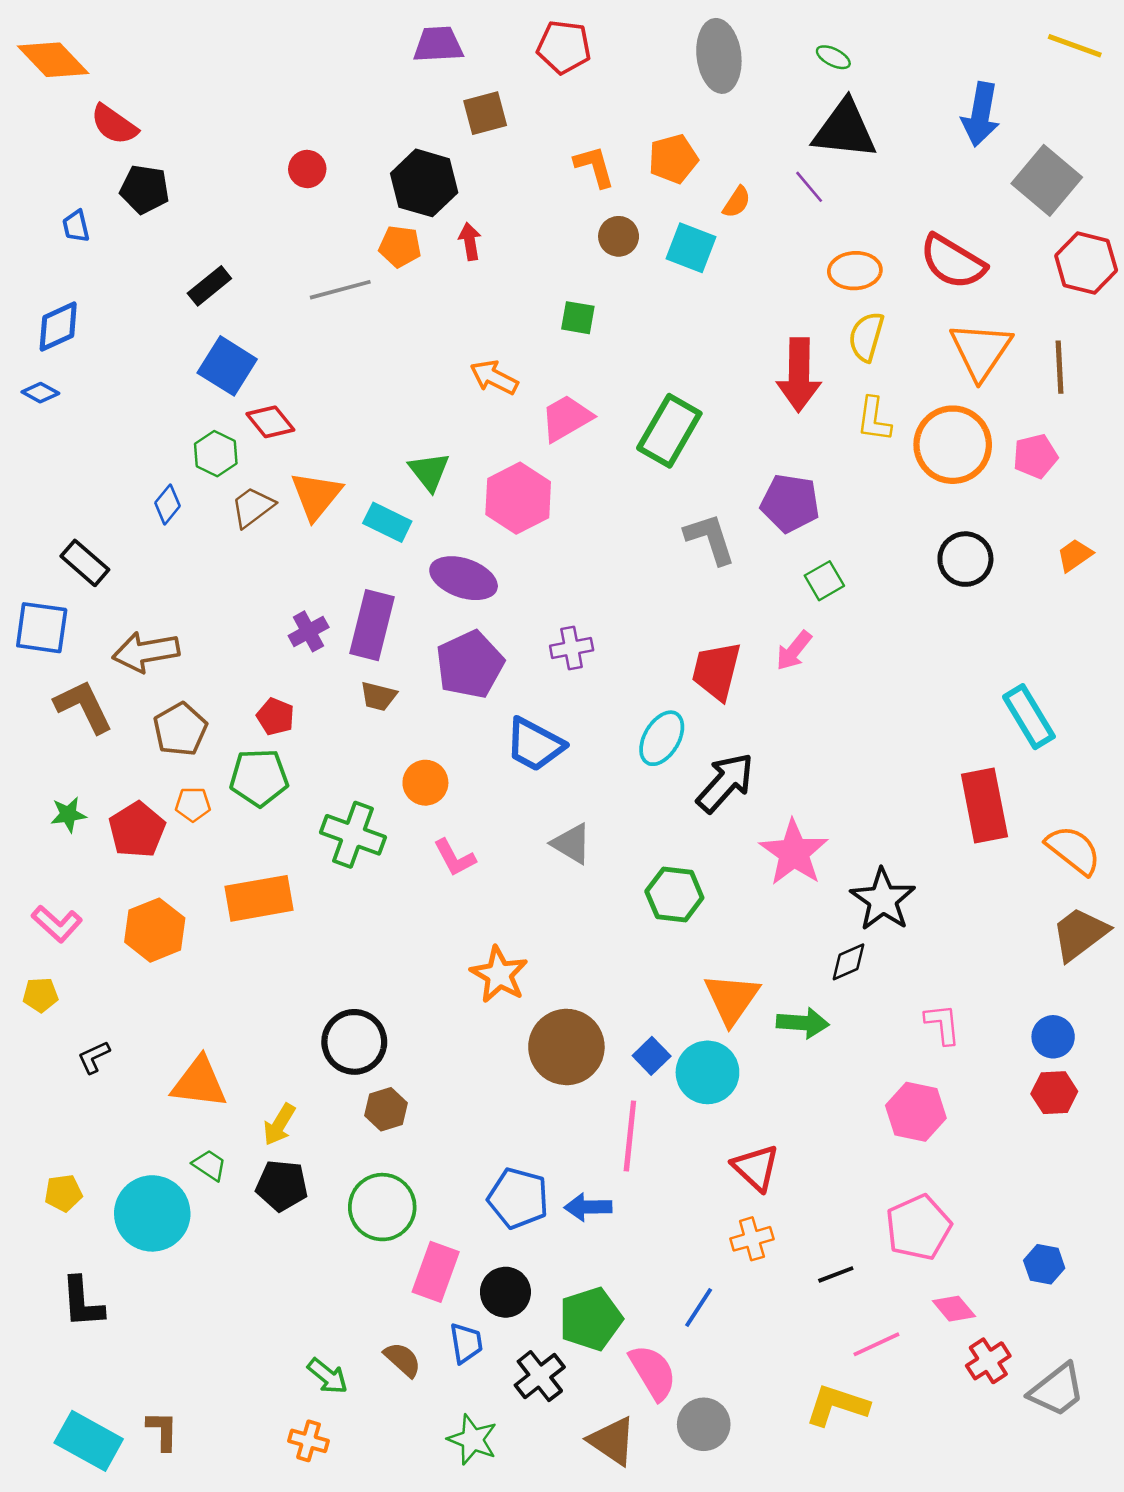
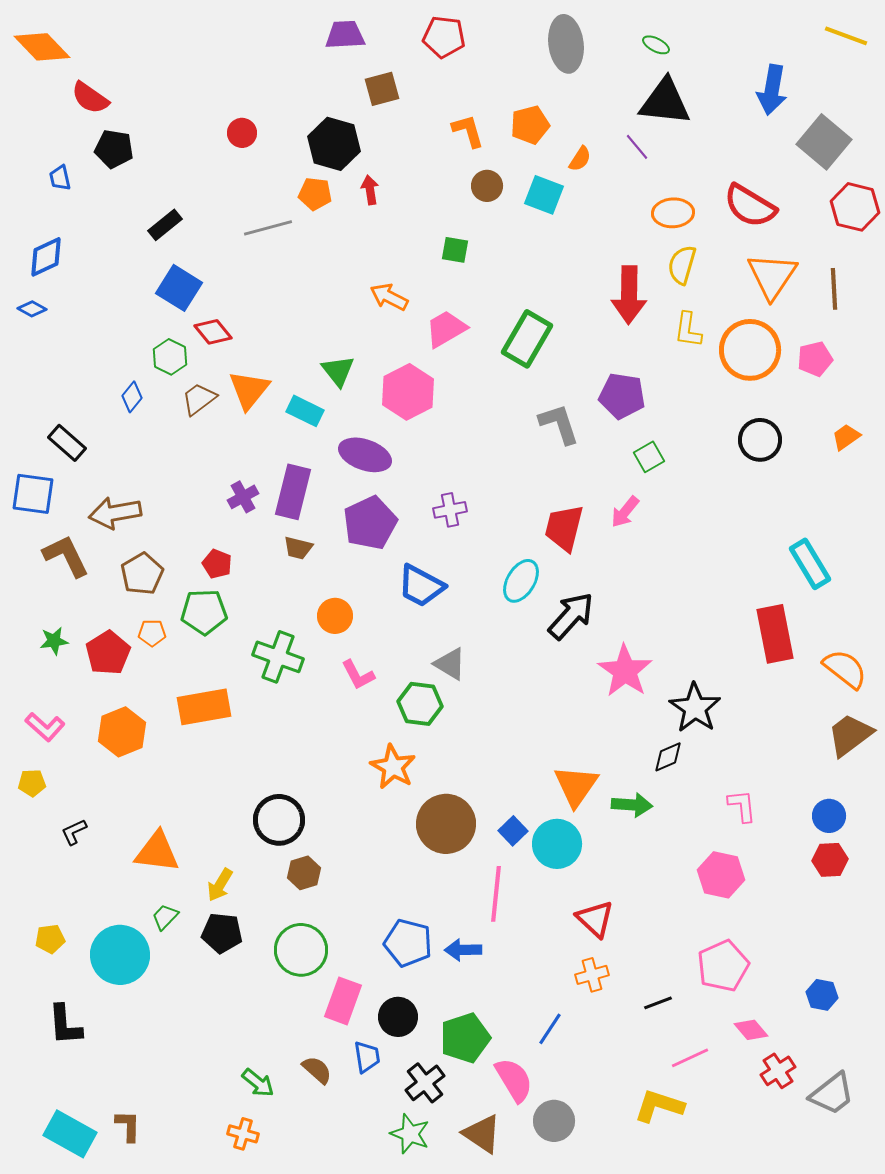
green hexagon: (674, 895) -> (420, 704), moved
green trapezoid: (209, 1165) -> (165, 917), turned -80
green star: (472, 1440) -> (410, 1134), moved

